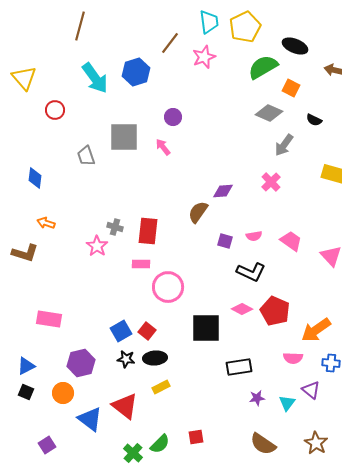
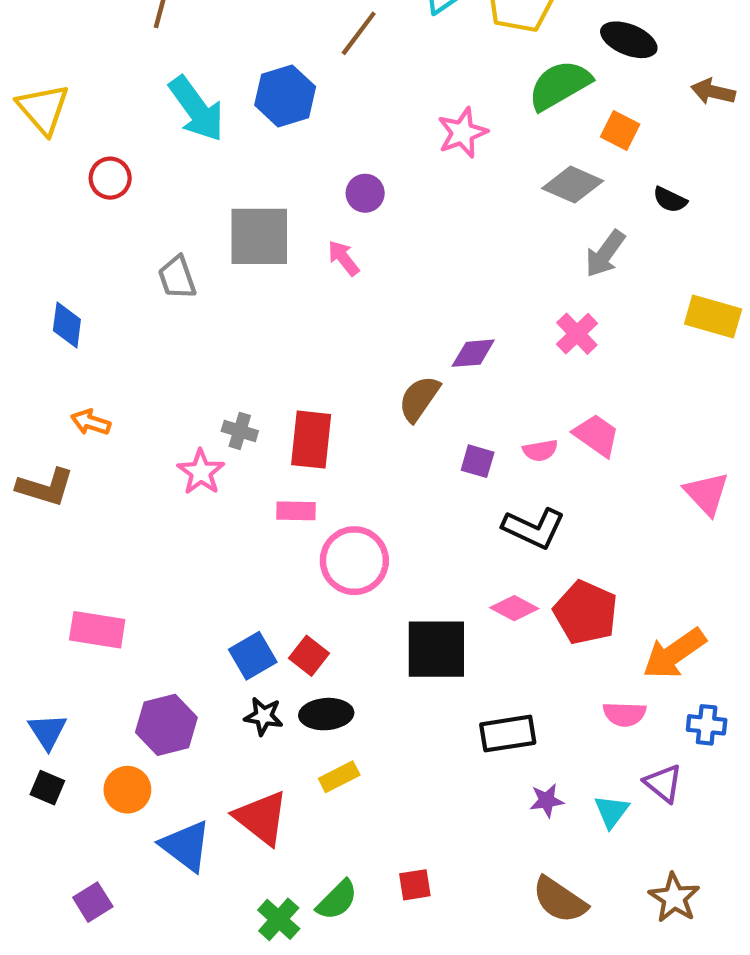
pink star: (204, 57) -> (462, 133), moved
pink trapezoid: (291, 241) -> (596, 435), moved
blue triangle: (26, 366) -> (47, 731), turned -36

